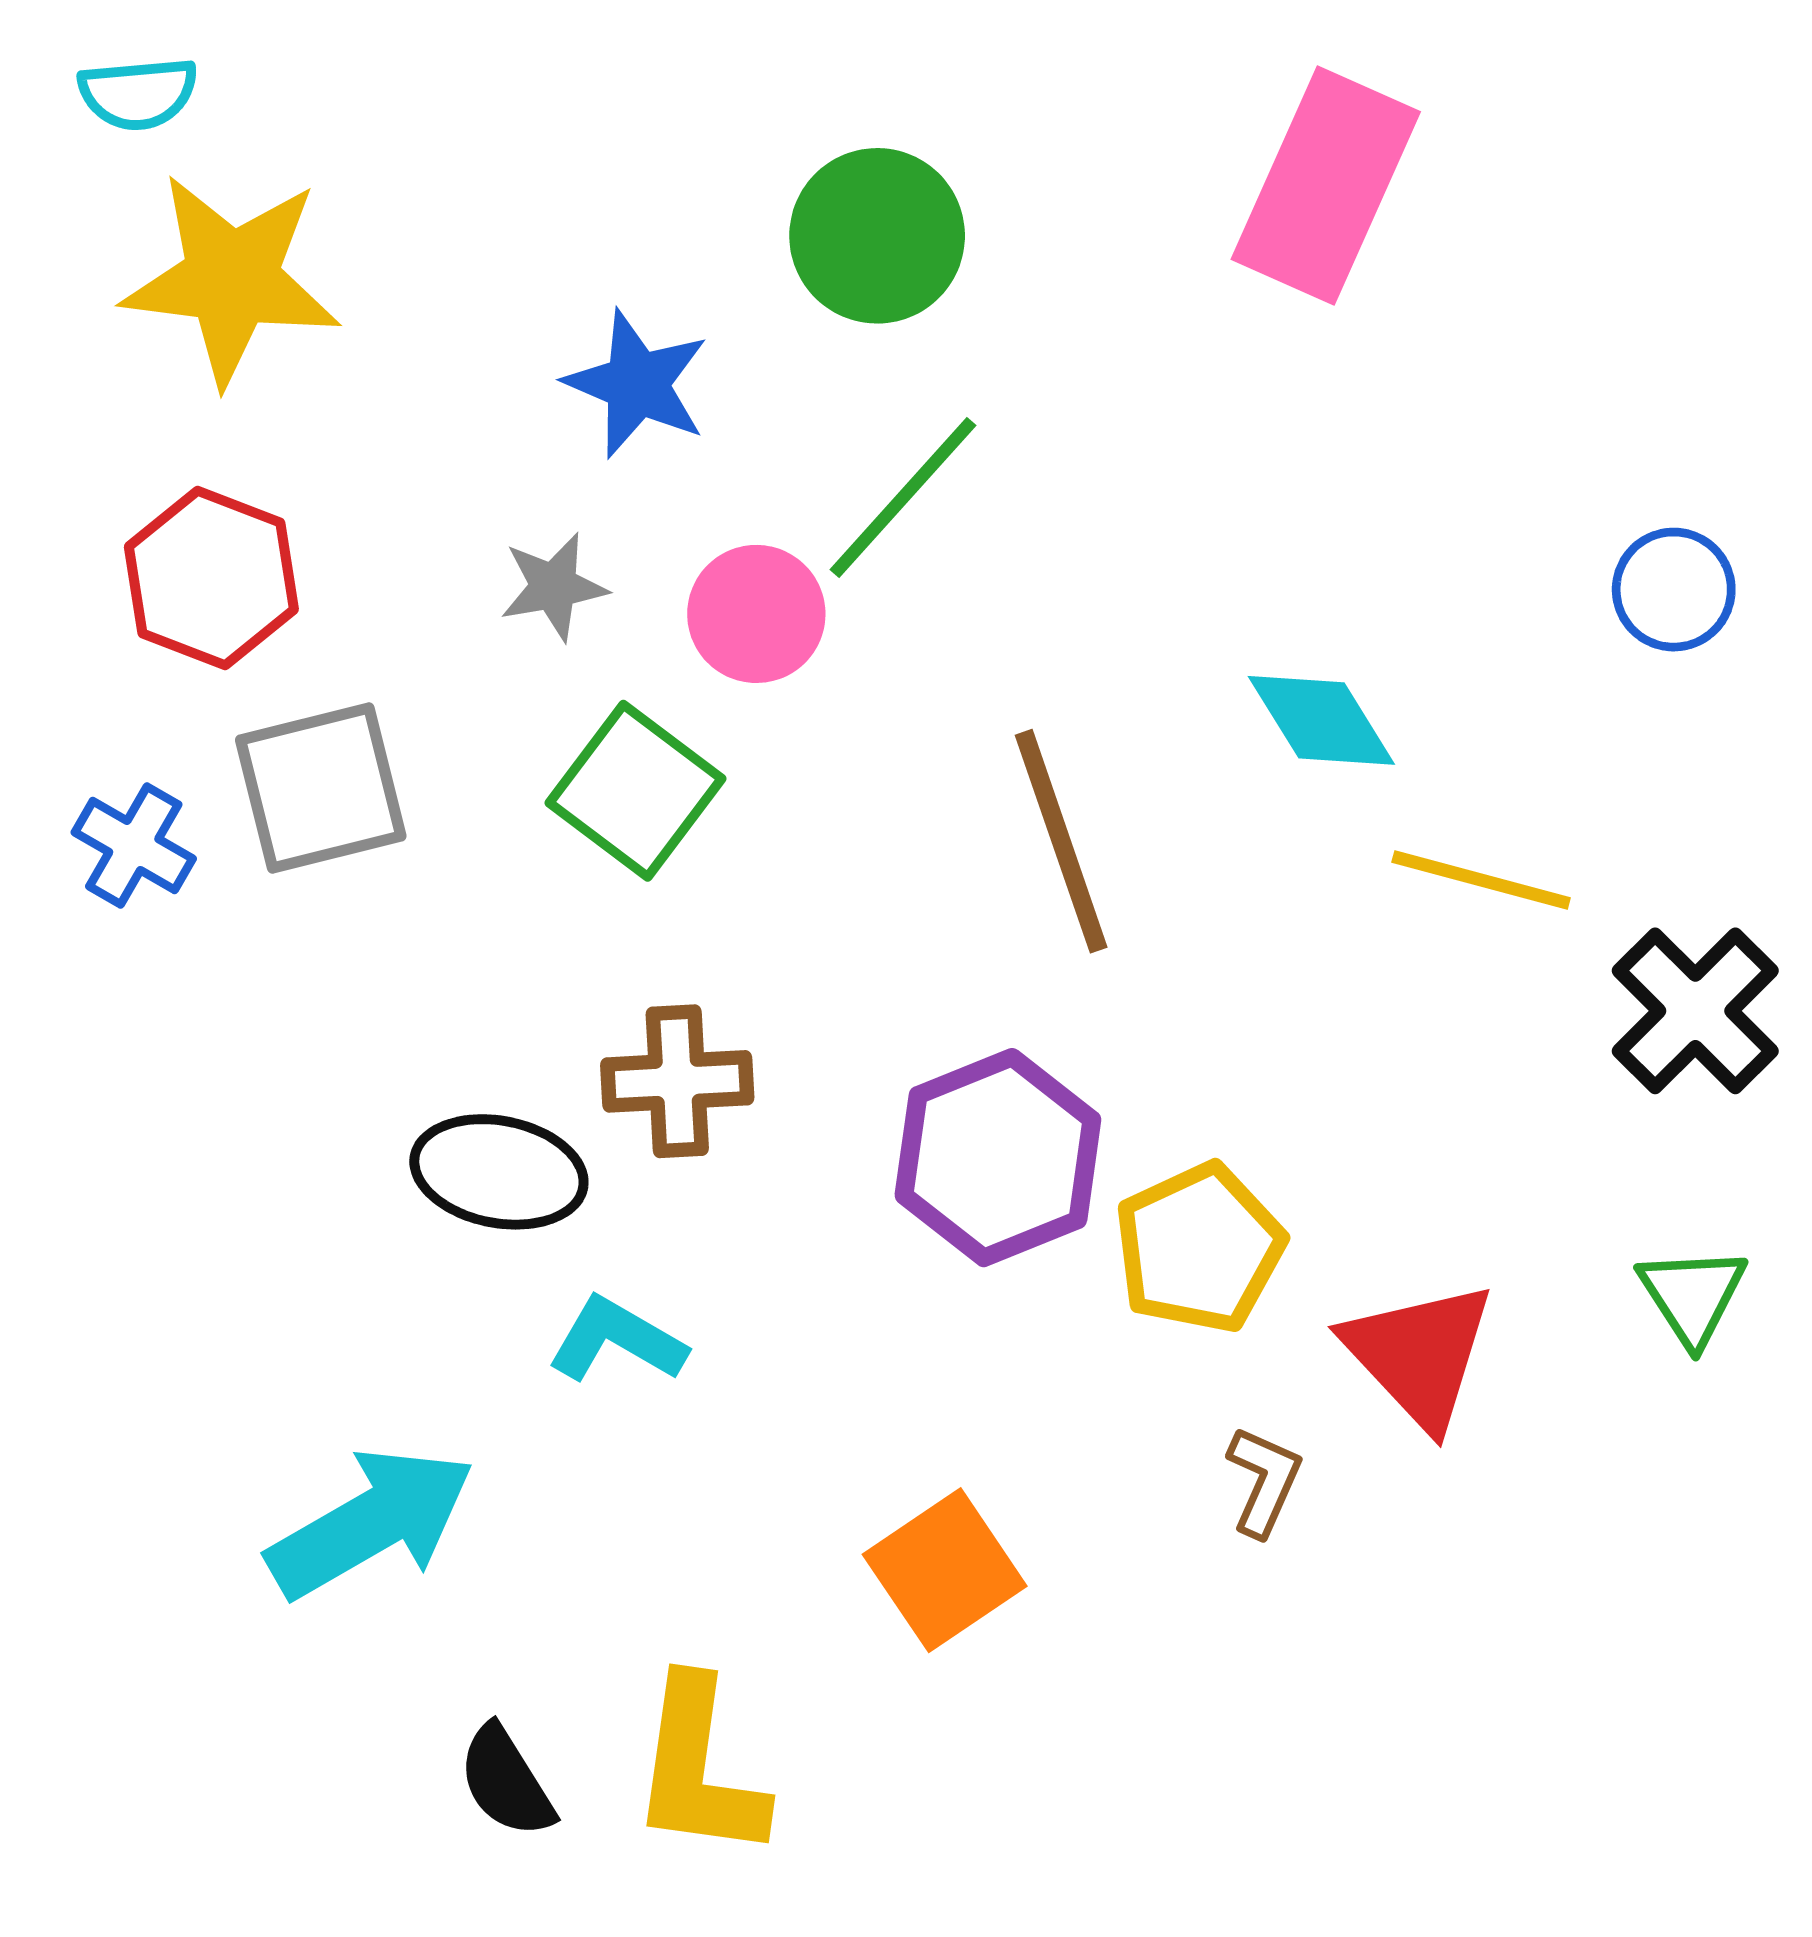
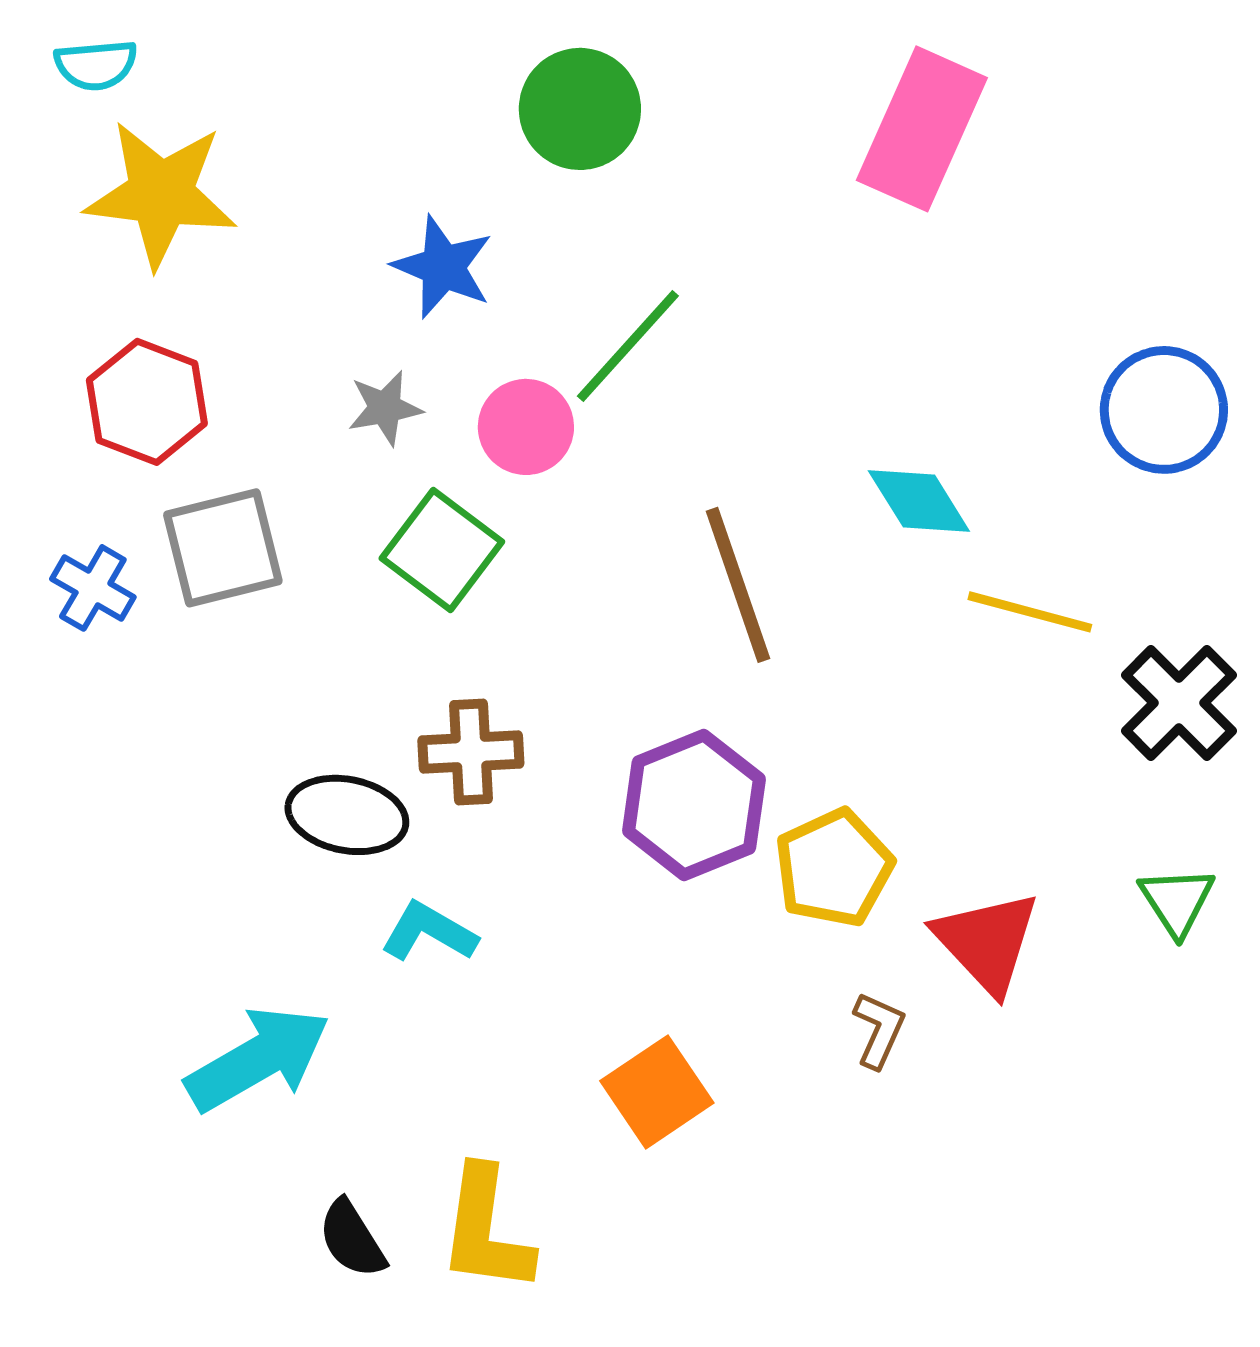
green circle: (877, 236) -> (580, 109), moved
blue circle: (1674, 590) -> (1164, 410), size x1.5

